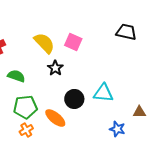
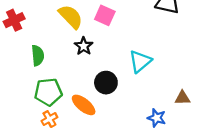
green semicircle: (16, 76) -> (38, 55), turned 66
cyan triangle: (103, 93) -> (140, 61), moved, turned -45

